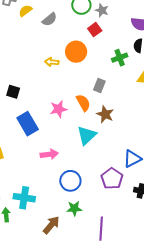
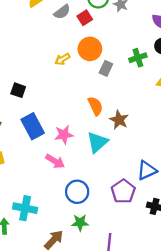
red square: (95, 30) -> (85, 18), moved
yellow arrow: (52, 62) -> (62, 59), turned -40
gray rectangle: (99, 85) -> (106, 68), moved
pink star: (58, 109) -> (64, 135), moved
pink arrow: (49, 154) -> (55, 161), turned 36

